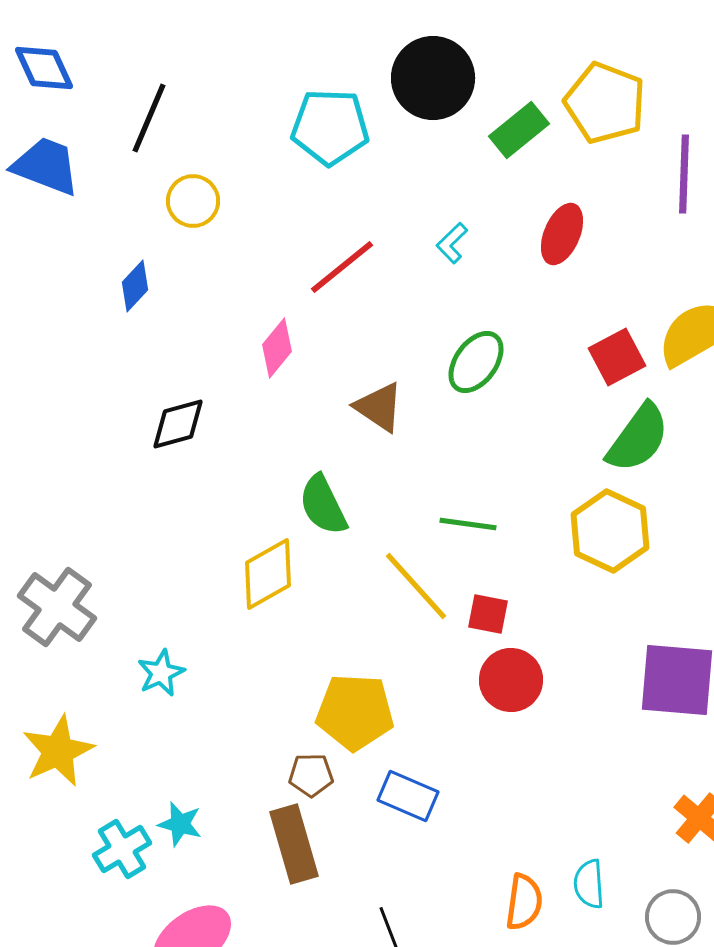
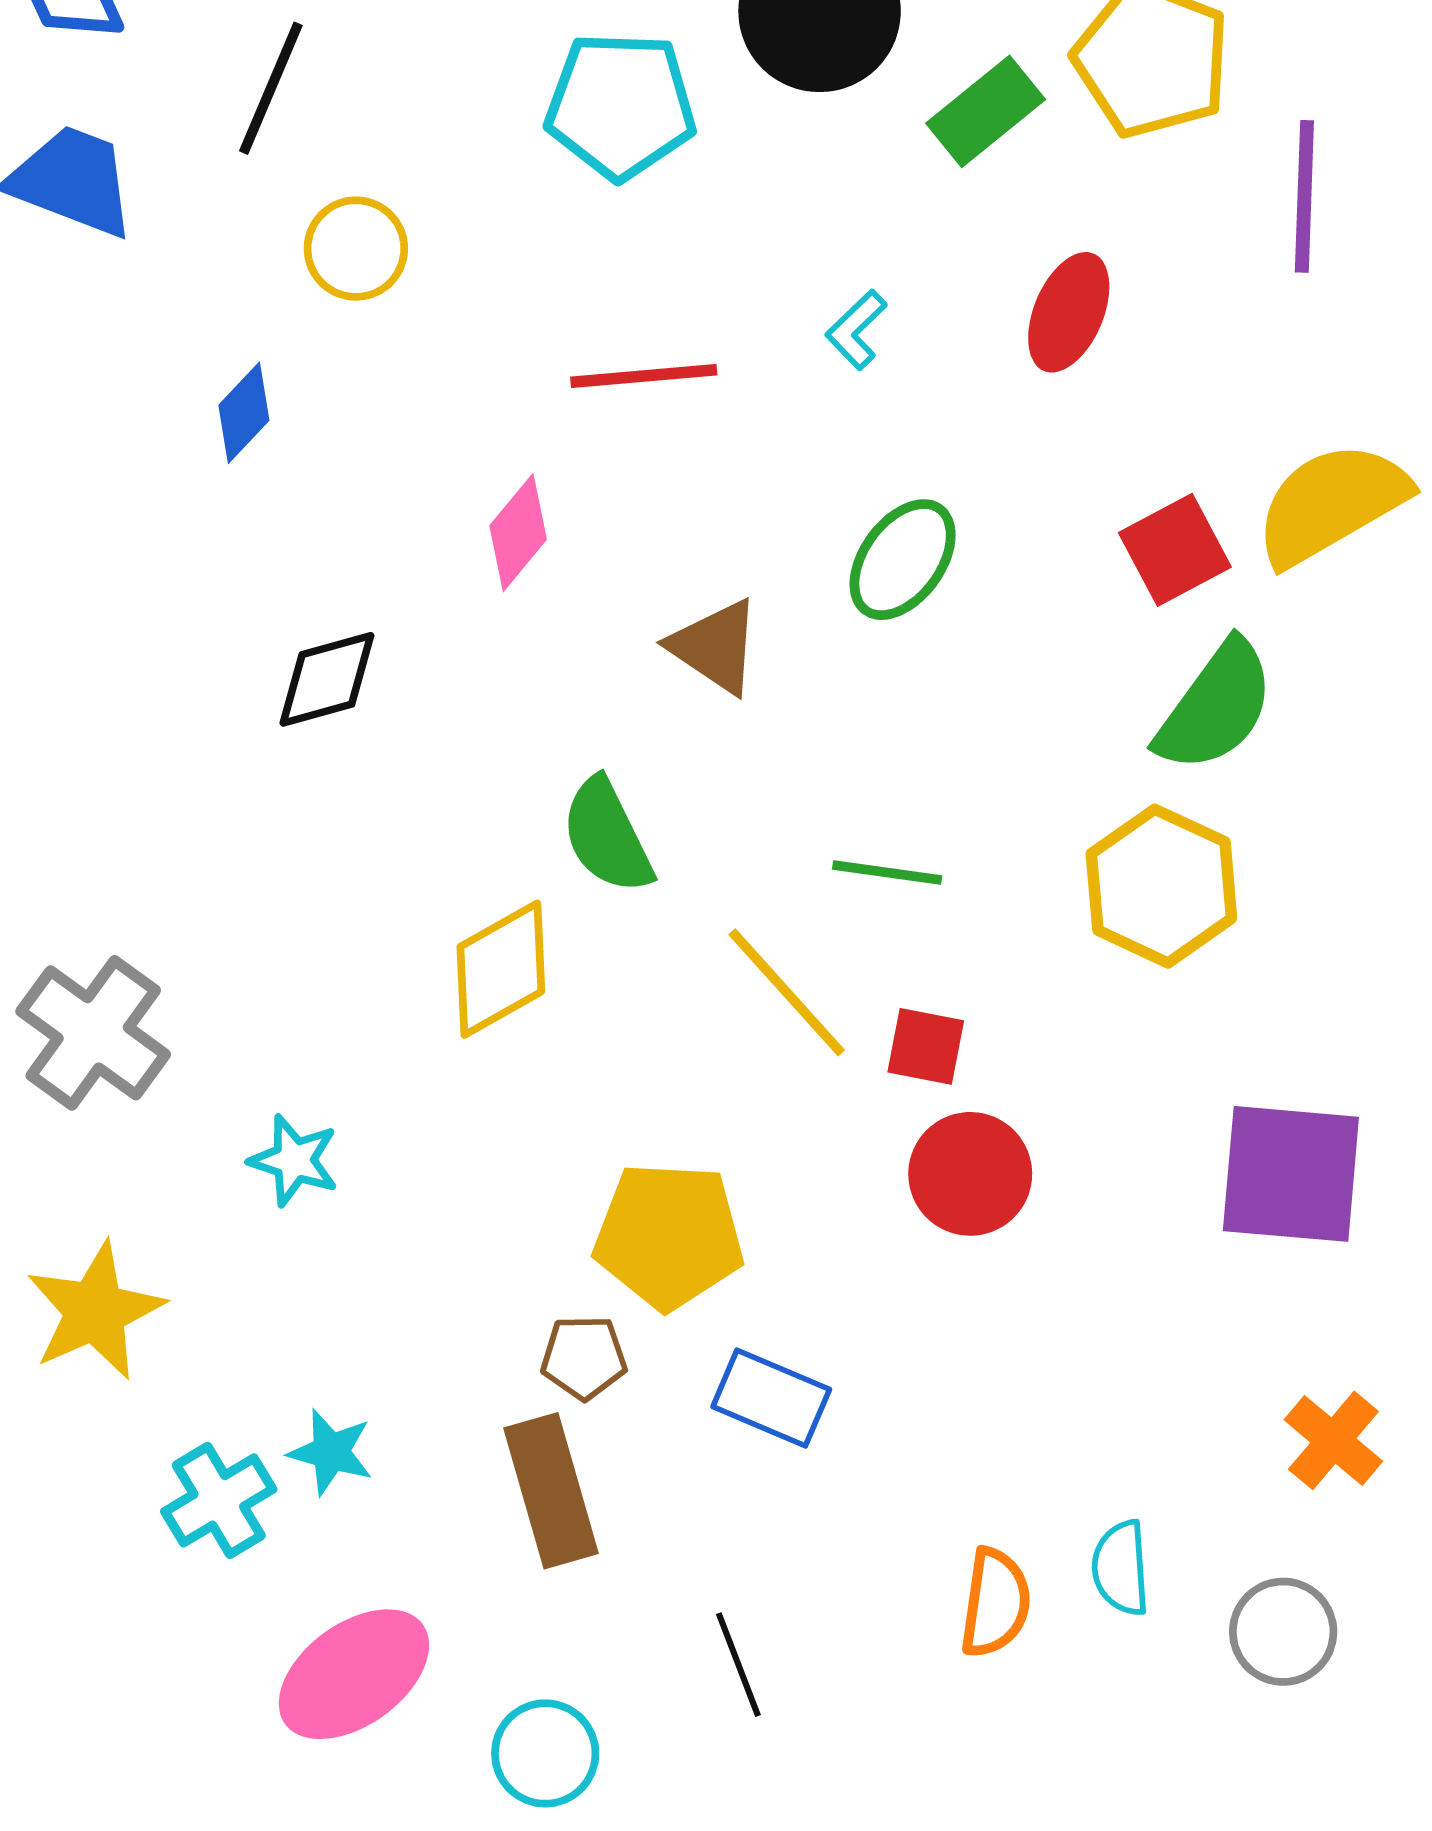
red line: (342, 267) -> (644, 376), turned 34
cyan star: (161, 673) -> (294, 1160), turned -30

